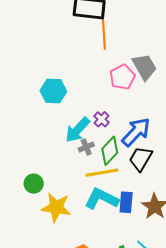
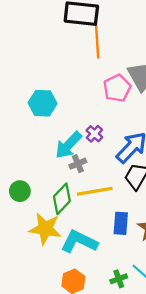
green diamond: (110, 151) -> (62, 199), moved
green circle: (34, 184) -> (20, 191), moved
cyan L-shape: (102, 199) -> (79, 242), moved

